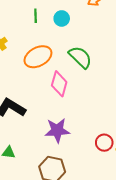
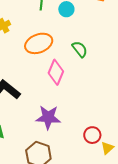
green semicircle: (80, 57) -> (80, 49), size x0.7

